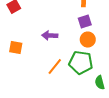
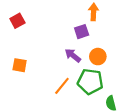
purple square: (85, 22) -> (82, 32), moved
purple arrow: (50, 36) -> (73, 55), moved, turned 35

